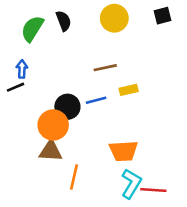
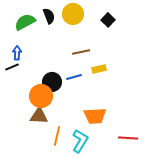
black square: (162, 16) -> (108, 20), moved, turned -32
yellow circle: (114, 18) -> (73, 14), moved
green semicircle: (32, 29) -> (25, 22), turned 30
cyan L-shape: (131, 184) -> (80, 141), moved
red line: (153, 190) -> (128, 138), moved

